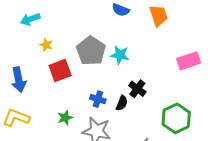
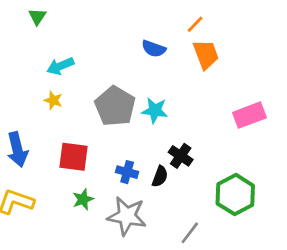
cyan arrow: (30, 19) -> (60, 66), moved
red square: (60, 70) -> (74, 157), moved, turned 30

